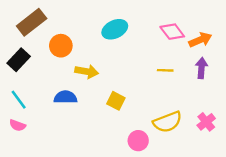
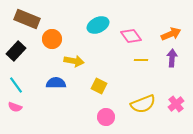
brown rectangle: (32, 22) -> (27, 19), turned 60
pink diamond: (172, 32) -> (131, 36), moved
pink circle: (138, 141) -> (106, 117), moved

